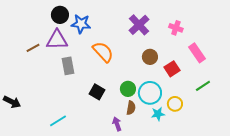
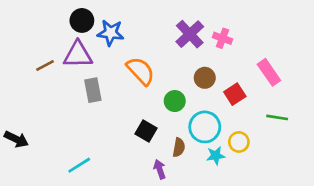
pink cross: (176, 28) -> (222, 38), moved
green line: (203, 86) -> (277, 117), turned 42
green circle: (128, 89) -> (175, 101), moved
black square: (97, 92) -> (146, 131), moved

